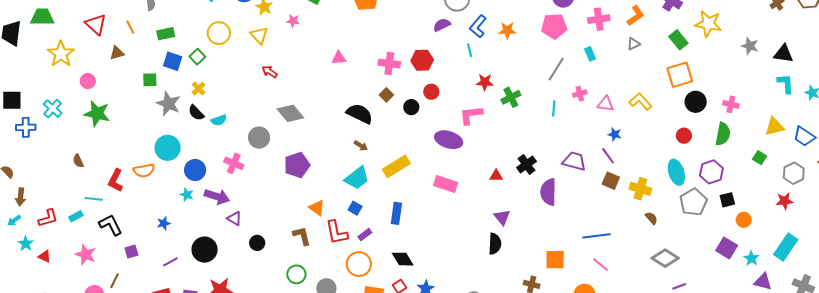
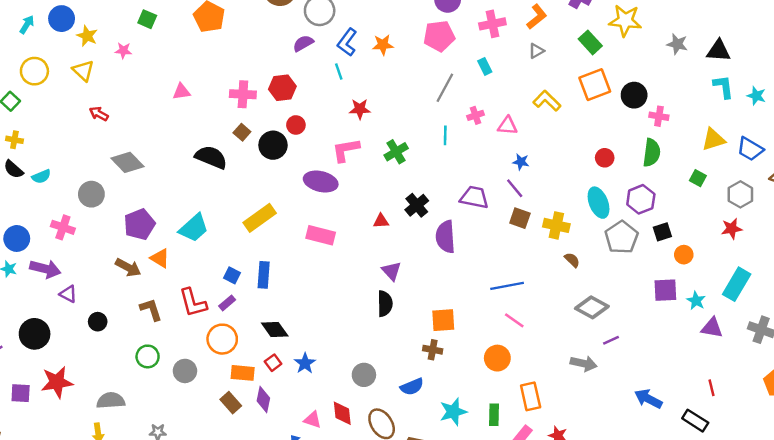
yellow cross: (199, 89) -> (14, 140), turned -32
green cross: (511, 97) -> (396, 152), moved
yellow L-shape: (640, 102) -> (547, 101), moved
black circle: (696, 102) -> (634, 95), moved
black circle: (411, 107) -> (273, 145), size x1.5
brown arrow: (361, 146) -> (128, 267), moved, size x1.5
cyan trapezoid: (357, 178) -> (194, 228), moved
orange triangle: (317, 208) -> (160, 258), moved
blue square: (355, 208) -> (232, 275), moved
purple square: (727, 248) -> (665, 290), turned -30
orange square: (555, 260) -> (443, 320), moved

